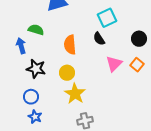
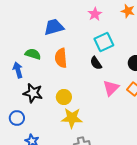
orange semicircle: (70, 45) -> (61, 58), moved
yellow star: (75, 94) -> (72, 118), turned -30
blue circle: (31, 97) -> (17, 118), moved

